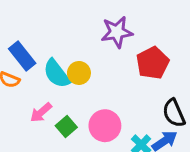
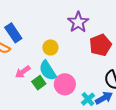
purple star: (117, 32) -> (78, 22), turned -30
cyan semicircle: (57, 74) -> (48, 71), moved

